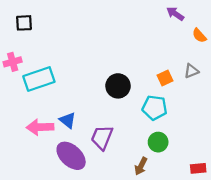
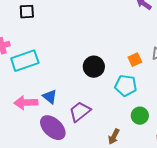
black square: (24, 23) -> (27, 12), moved
purple trapezoid: (102, 137) -> (80, 112), turned 30
green circle: (158, 142) -> (140, 116), moved

